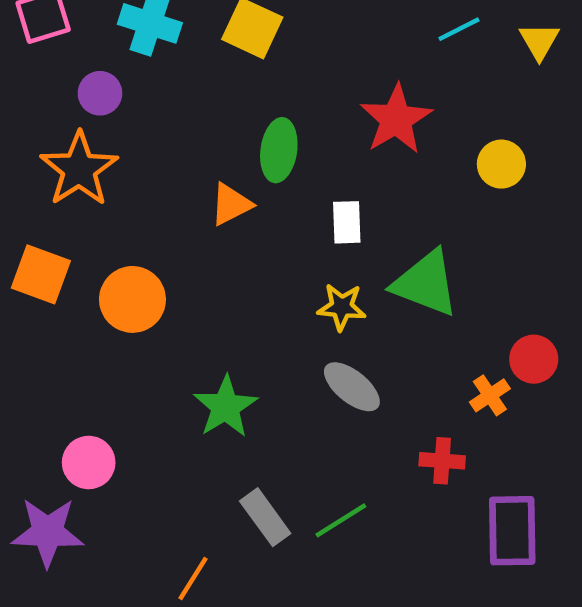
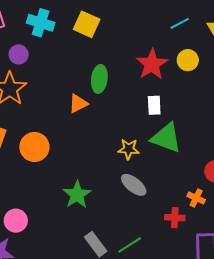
yellow circle: (501, 164) -> (188, 60), moved
white rectangle: (347, 222) -> (154, 105), moved
orange cross: (490, 395) -> (196, 198), moved, turned -30

